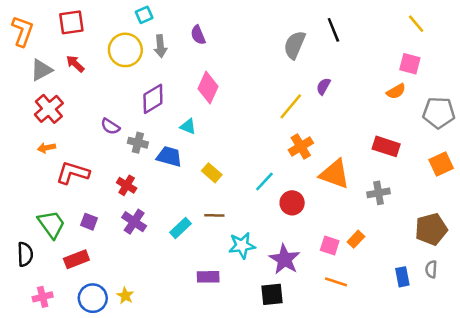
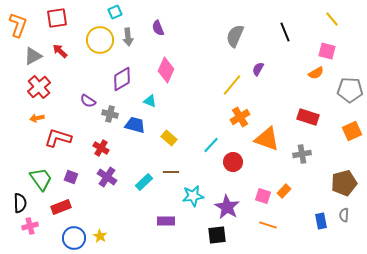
black line: (333, 30) -> (285, 32), moved
pink cross: (43, 297) -> (30, 226), moved

